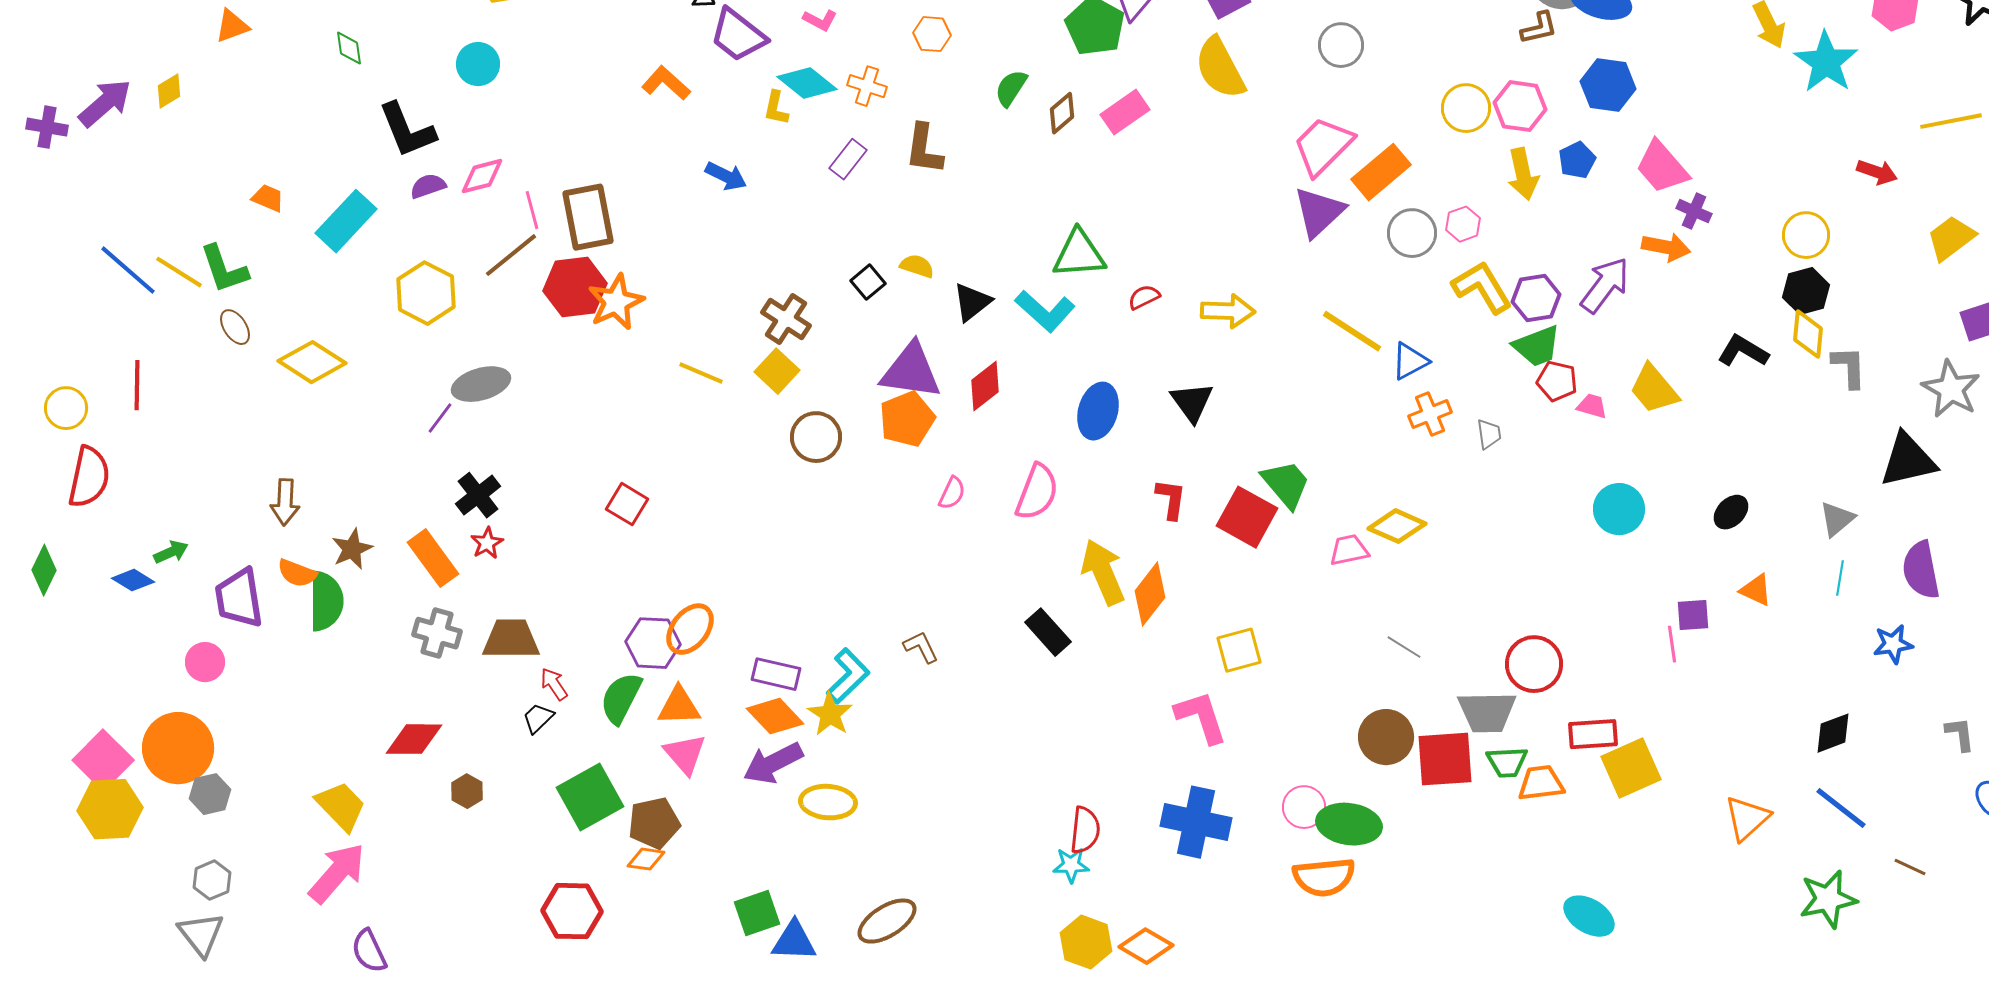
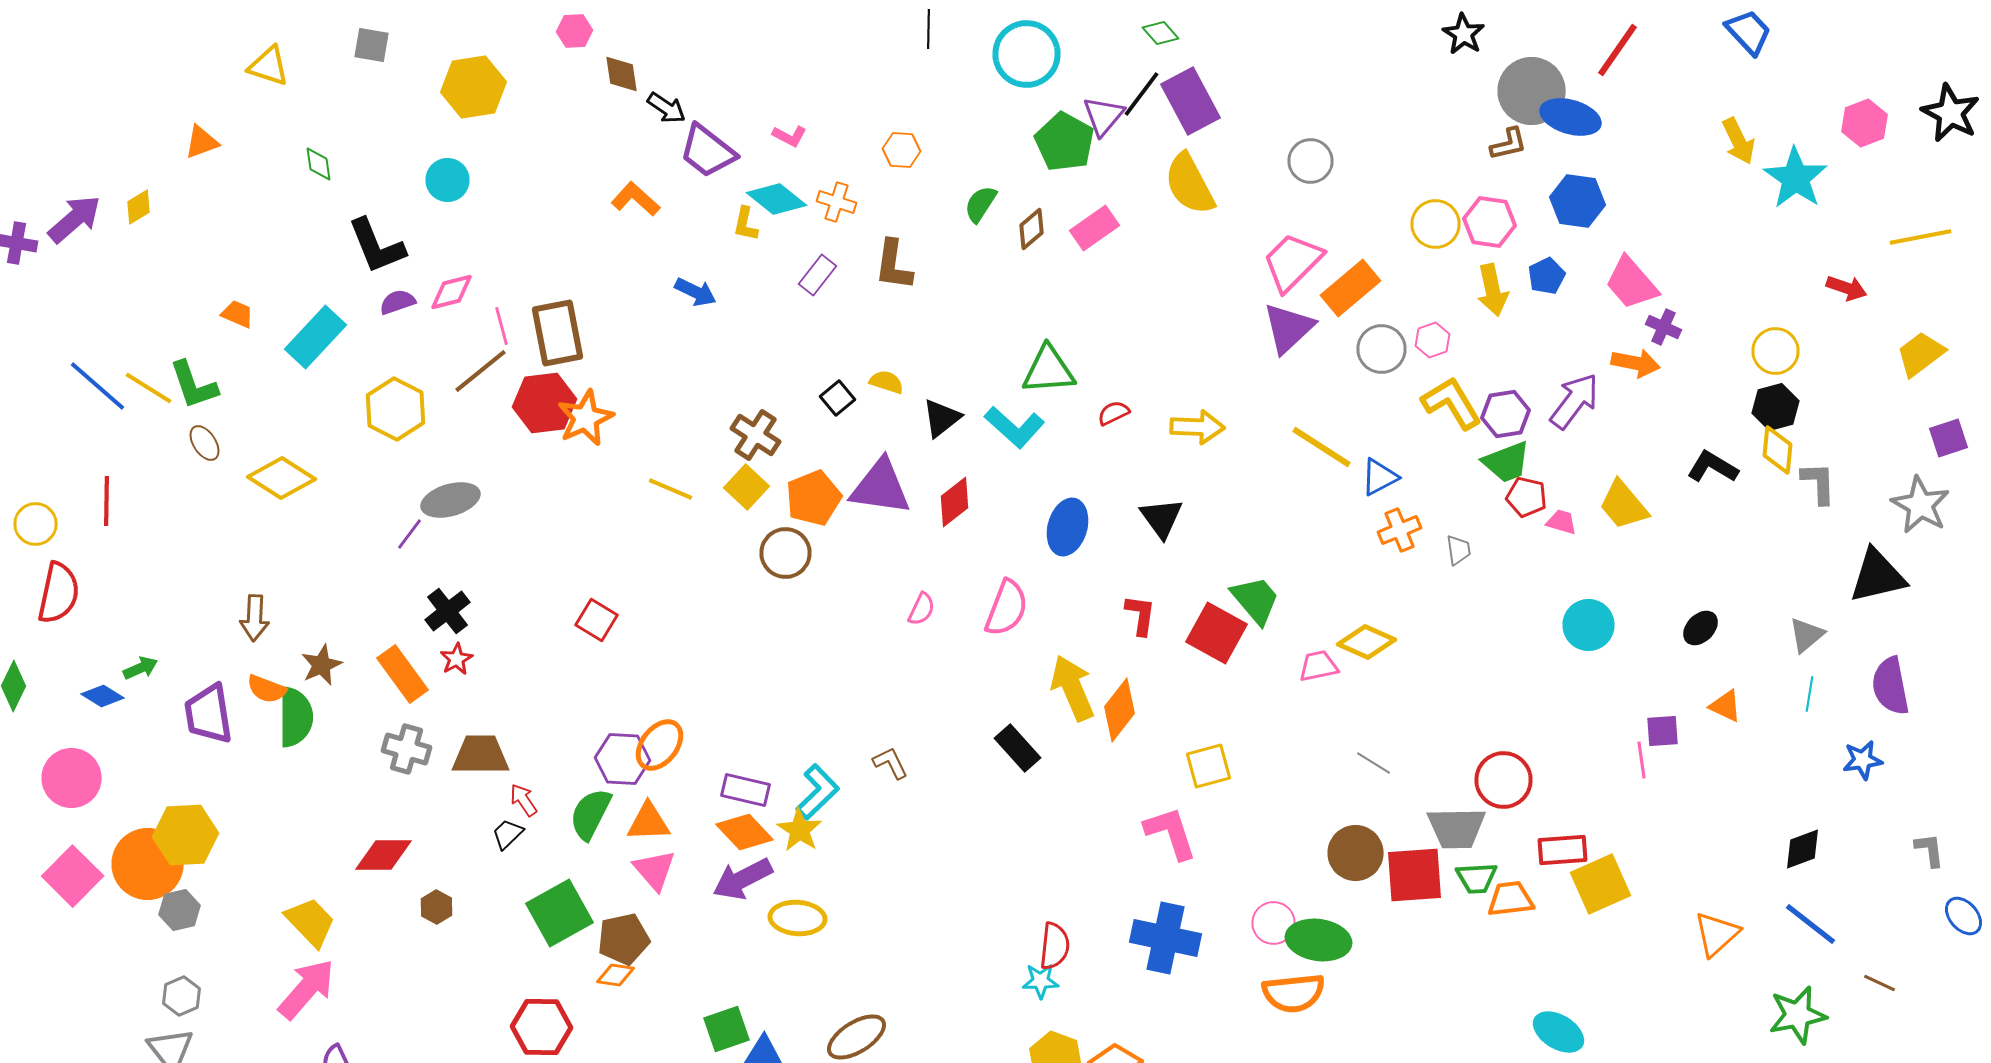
orange pentagon: (907, 419) -> (814, 498), moved
pink circle: (205, 662) -> (72, 778), moved, size x1.5
yellow hexagon: (110, 809) -> (186, 835), moved

